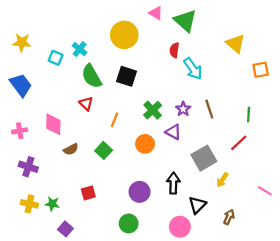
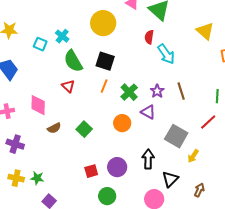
orange line: (114, 120) -> (104, 86), moved
gray square: (204, 158) -> (176, 136), turned -30
red square: (88, 193) -> (91, 171), moved

